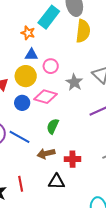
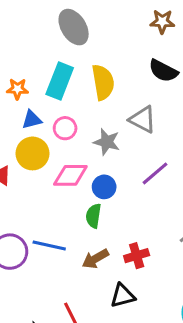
cyan rectangle: (49, 17) -> (60, 81), moved
yellow semicircle: (83, 31) -> (103, 82), moved
blue circle: (22, 103) -> (104, 187), moved

